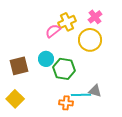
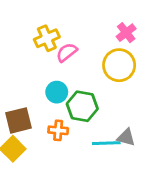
yellow cross: (67, 22) -> (47, 38), moved
brown square: (19, 66) -> (18, 120), moved
orange cross: (66, 103) -> (58, 130), moved

